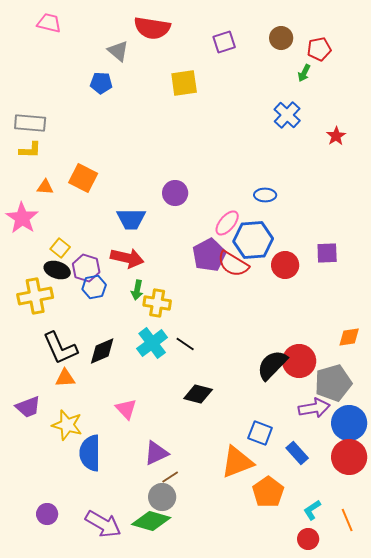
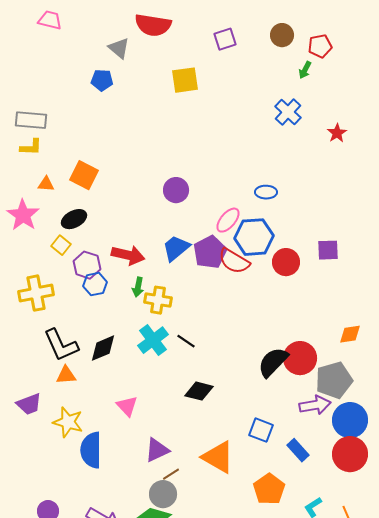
blue trapezoid: (131, 219) -> (176, 248), moved, turned 140
black ellipse: (57, 270) -> (74, 219), moved, turned -45
orange triangle: (237, 462) -> (218, 457), moved, turned 51

